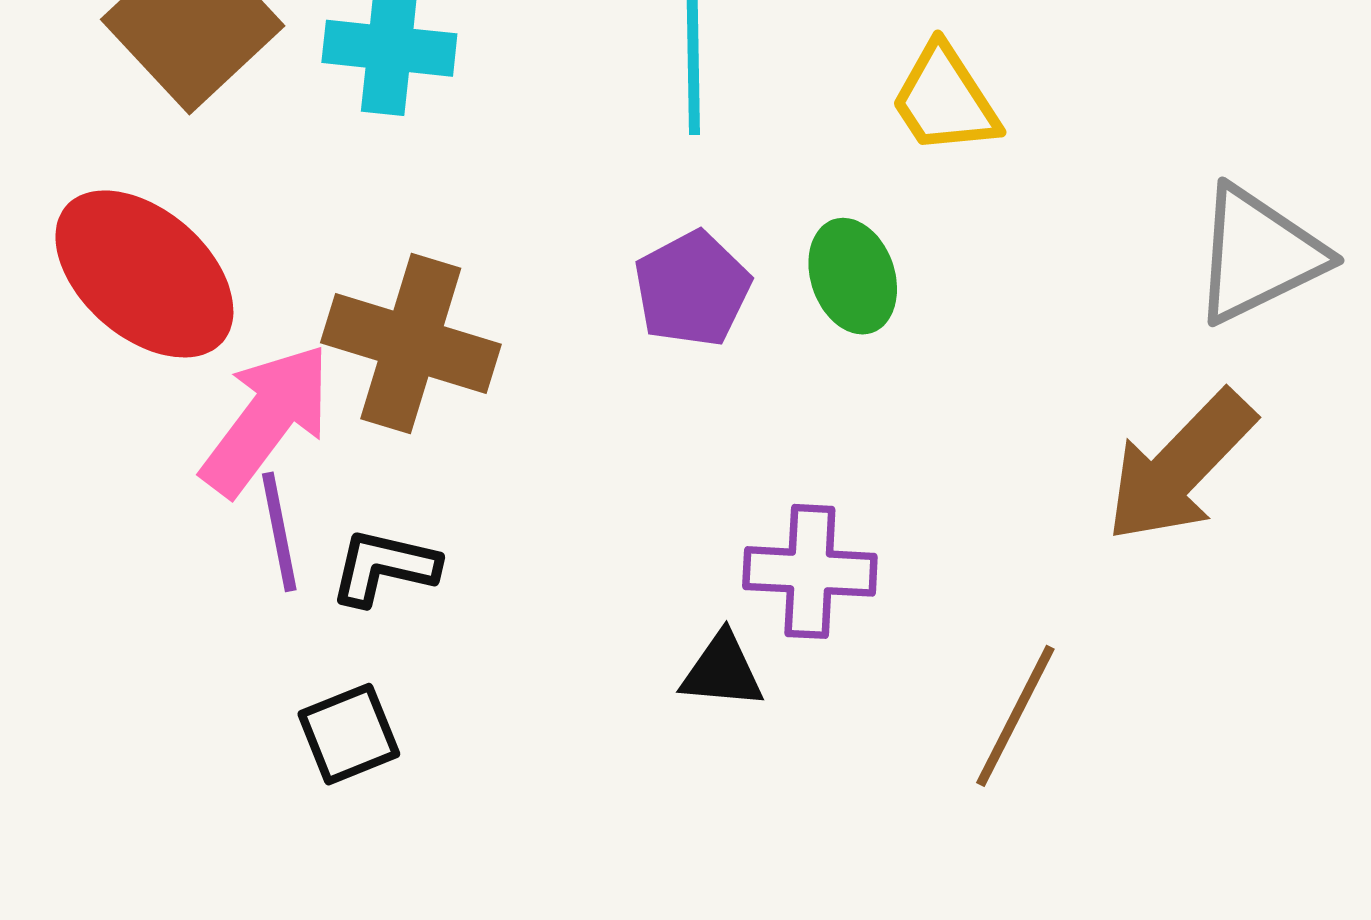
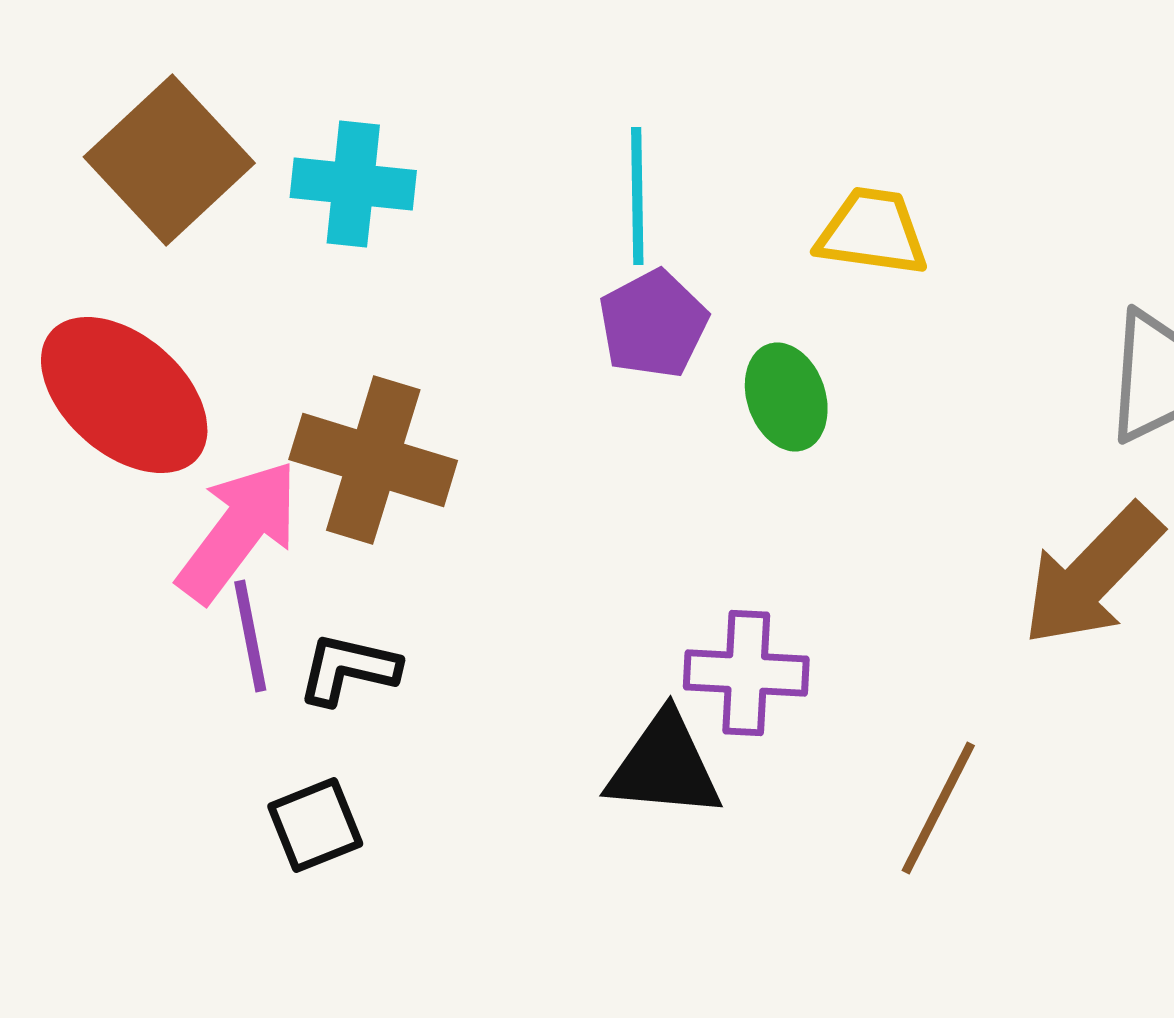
yellow trapezoid: (945, 100) -> (872, 232), turned 131
purple pentagon: (692, 289) -> (653, 324), moved
black triangle: (722, 671) -> (664, 766), size x1.5

